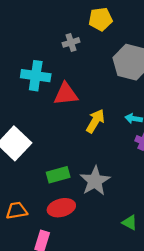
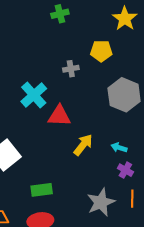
cyan cross: (36, 76) -> (34, 95), turned 32
gray star: (95, 181) -> (101, 202), moved

